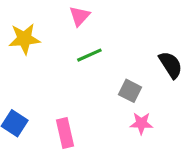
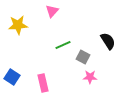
green line: (89, 55) -> (63, 45), moved

